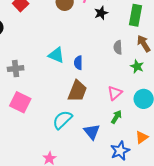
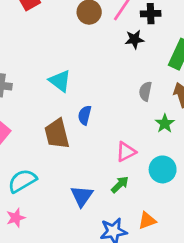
blue semicircle: (78, 63) -> (85, 115), moved
brown trapezoid: (77, 91) -> (57, 134), moved, turned 130
cyan semicircle: (62, 120) -> (22, 181), moved

